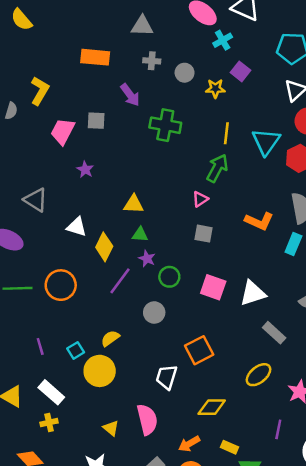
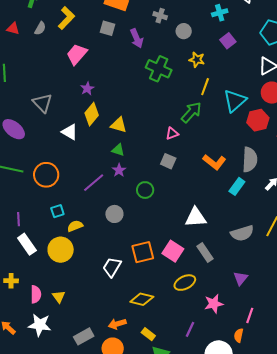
yellow star: (215, 89) -> (197, 60), moved
gray square: (96, 121) -> (108, 28), moved
yellow diamond: (104, 247) -> (92, 114), moved
green circle: (169, 277) -> (145, 190), moved
pink square: (213, 287) -> (173, 251), moved
cyan square: (76, 350) -> (57, 211), moved
white rectangle: (51, 392) -> (27, 244), moved
pink semicircle: (147, 419) -> (36, 294), moved, size x0.7

